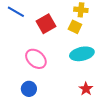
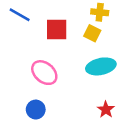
red square: (46, 24) -> (57, 30), turned 30

